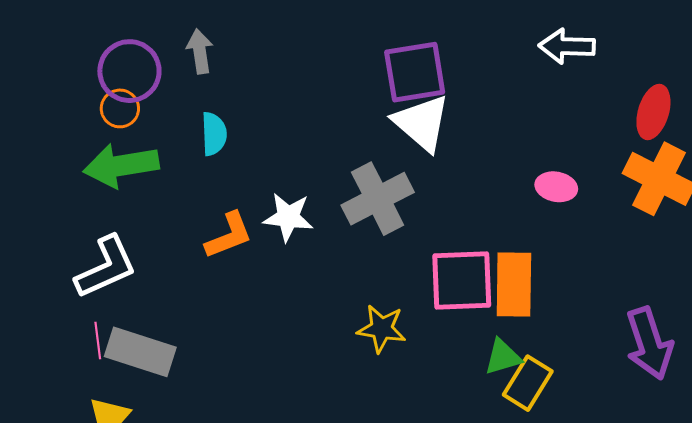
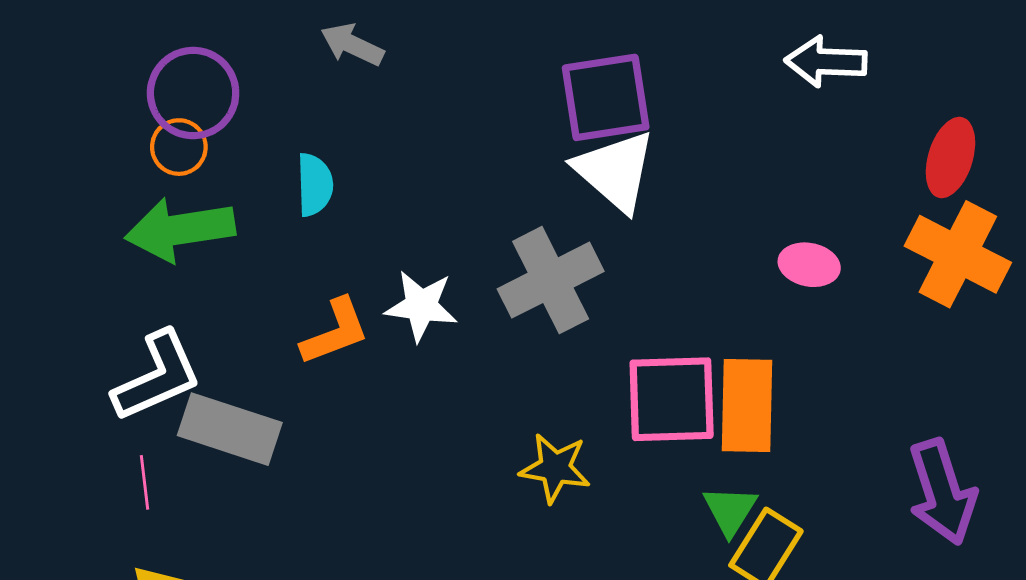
gray arrow: (200, 51) -> (352, 45), moved, turned -57
gray rectangle: (140, 352) -> (230, 429), moved
green triangle: (503, 357) -> (730, 510), turned -42

